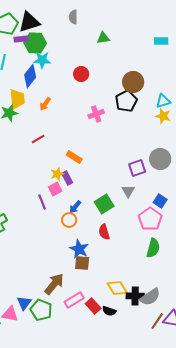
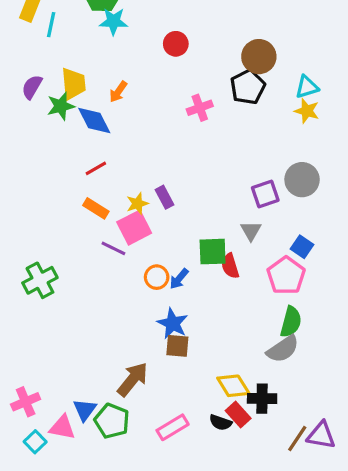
blue diamond: (30, 76) -> (94, 121), moved, turned -65
red line: (38, 139) -> (96, 168), moved
orange rectangle: (74, 157) -> (96, 208), moved
purple rectangle: (67, 178) -> (165, 197), moved
pink square: (55, 189) -> (134, 228), size x1.5
purple line: (42, 202) -> (113, 248), turned -42
green square: (104, 204) -> (213, 252), turned 30
blue arrow: (75, 207) -> (179, 279), moved
red semicircle: (104, 232) -> (230, 266), moved
gray semicircle: (150, 297) -> (283, 349), moved
pink rectangle: (74, 300) -> (173, 427), moved
red rectangle: (93, 306) -> (238, 415), moved

